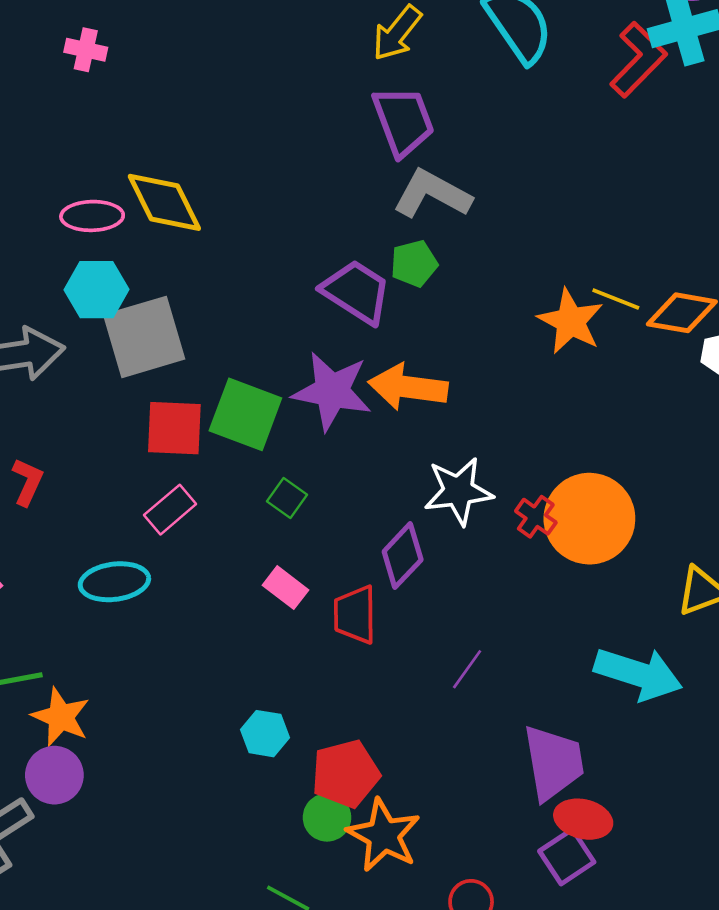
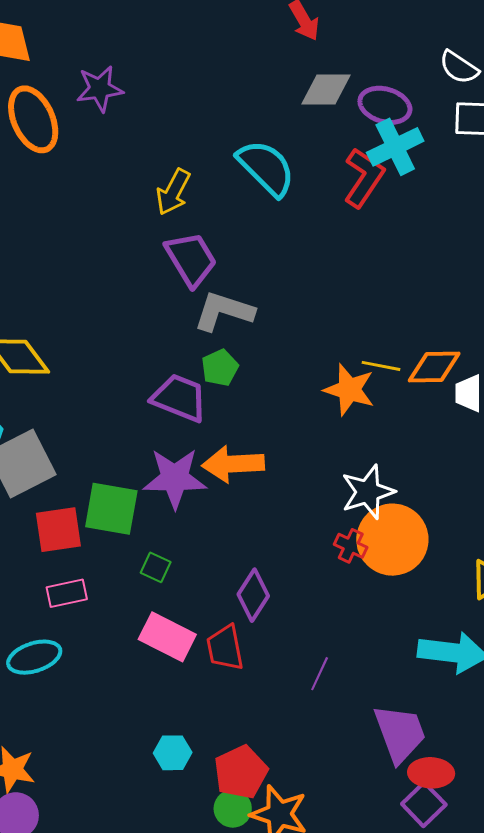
white star: (458, 491) -> (368, 492), moved
pink rectangle: (170, 510) -> (67, 593), turned 39
pink rectangle: (285, 588) -> (167, 637), size x1.6

